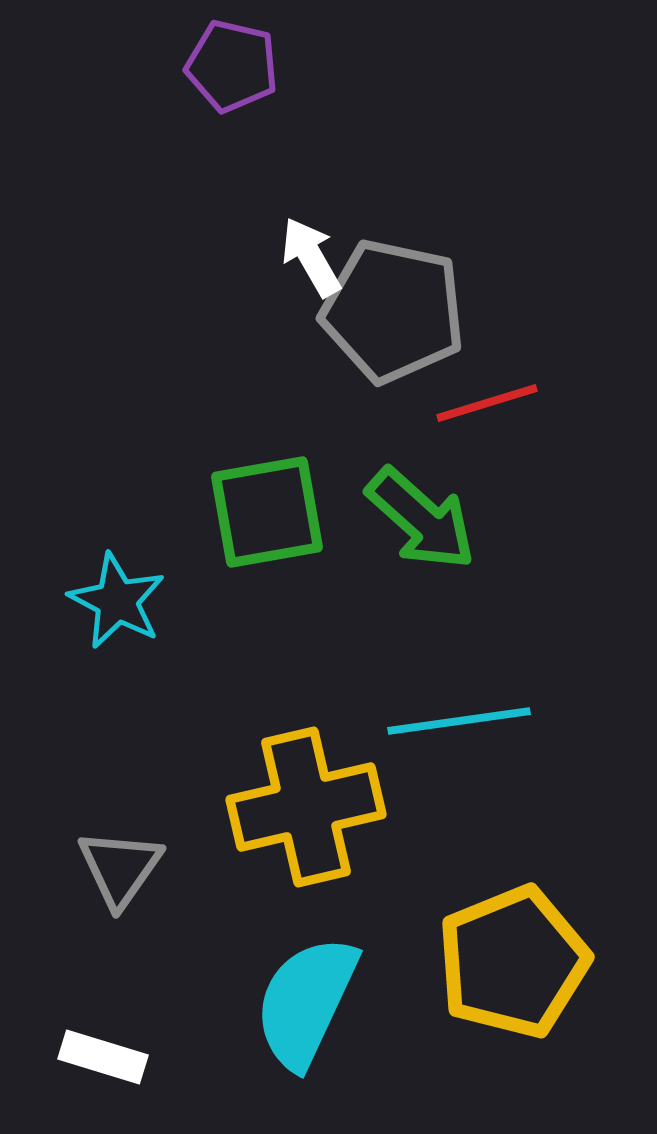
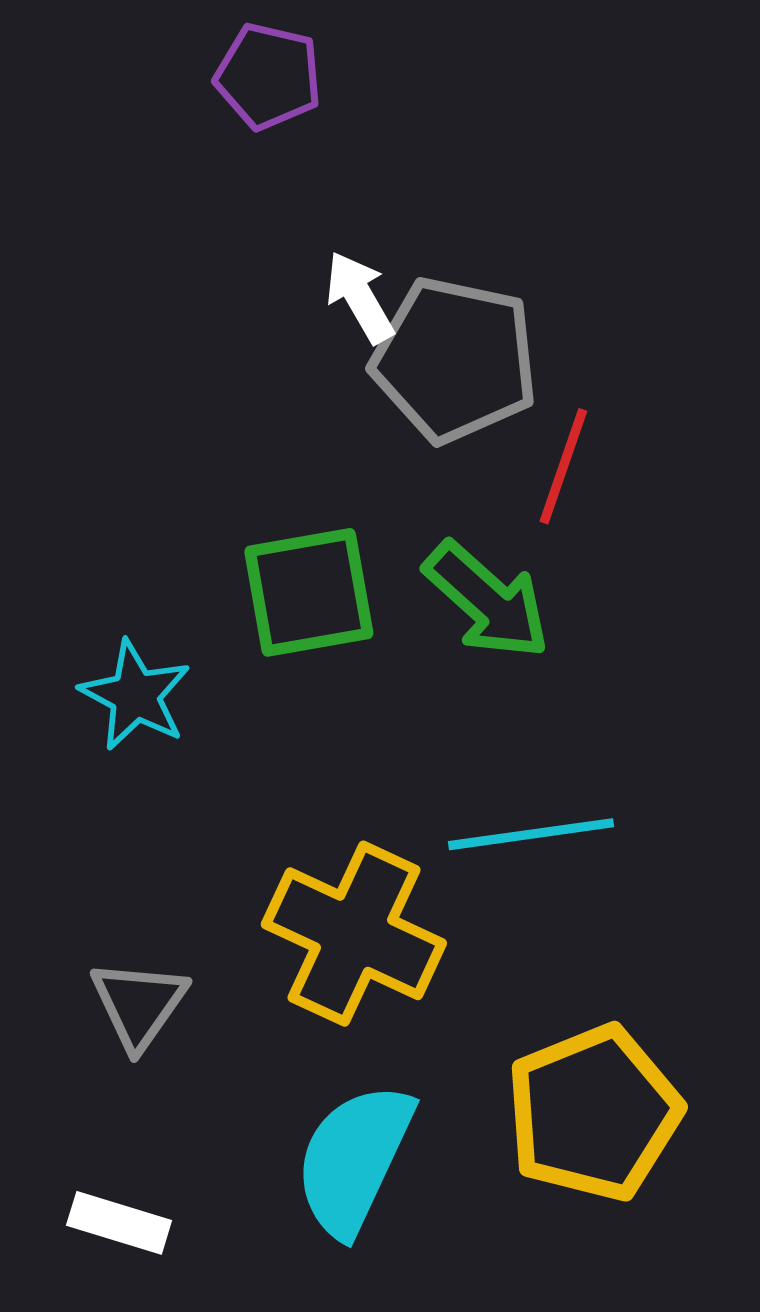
red line: (487, 403) -> (563, 466), turned -54
yellow cross: (306, 807) -> (354, 934), turned 38

